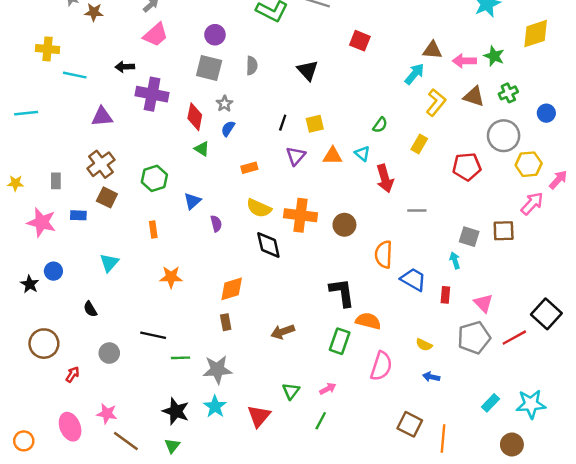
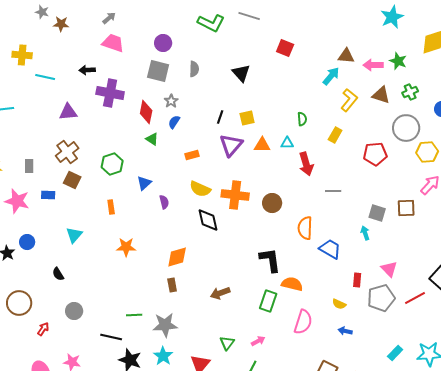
pink trapezoid: (156, 35) -> (113, 43), turned -120
green semicircle: (380, 125) -> (302, 119), turned -40
cyan triangle: (362, 154) -> (287, 143), turned -40
purple triangle: (296, 156) -> (231, 145), size x1.4
red rectangle: (445, 295) -> (357, 280), moved
black line: (153, 335) -> (111, 337), moved

